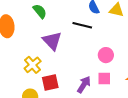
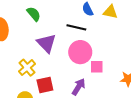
pink circle: (106, 55) -> (80, 52), moved, size x1.5
pink square: (104, 79) -> (97, 67), moved

